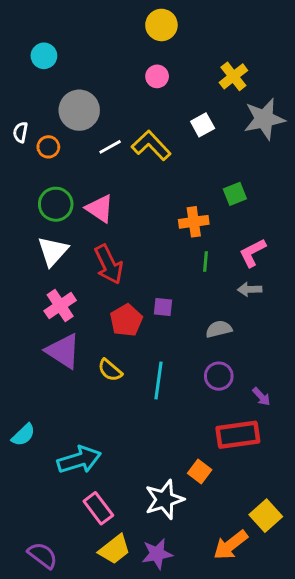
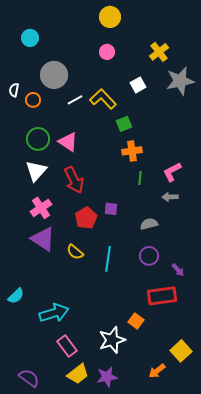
green square: (235, 194) -> (124, 124), moved
orange arrow: (230, 545) -> (157, 371), size x0.7

